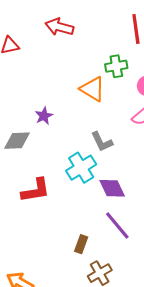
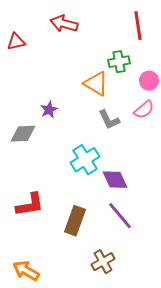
gray L-shape: (102, 142) -> (109, 120), moved
red L-shape: (36, 190) -> (30, 205), moved
brown rectangle: (81, 244) -> (75, 221), moved, size x1.6

